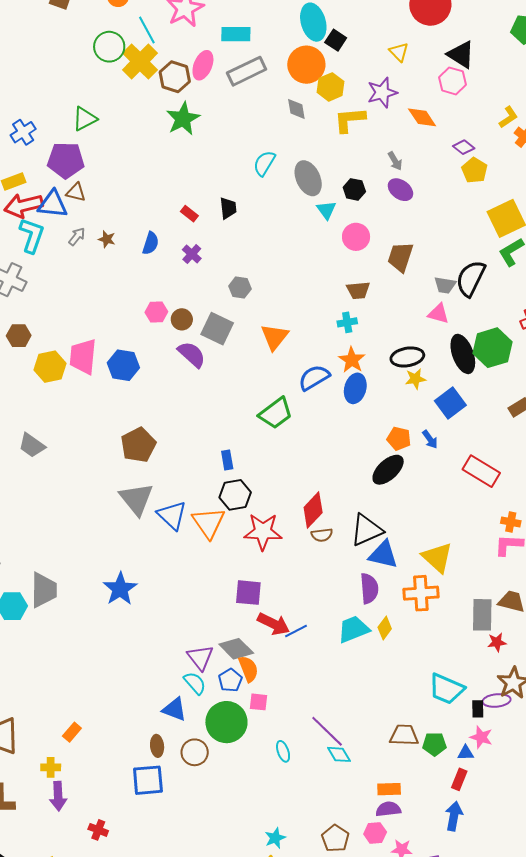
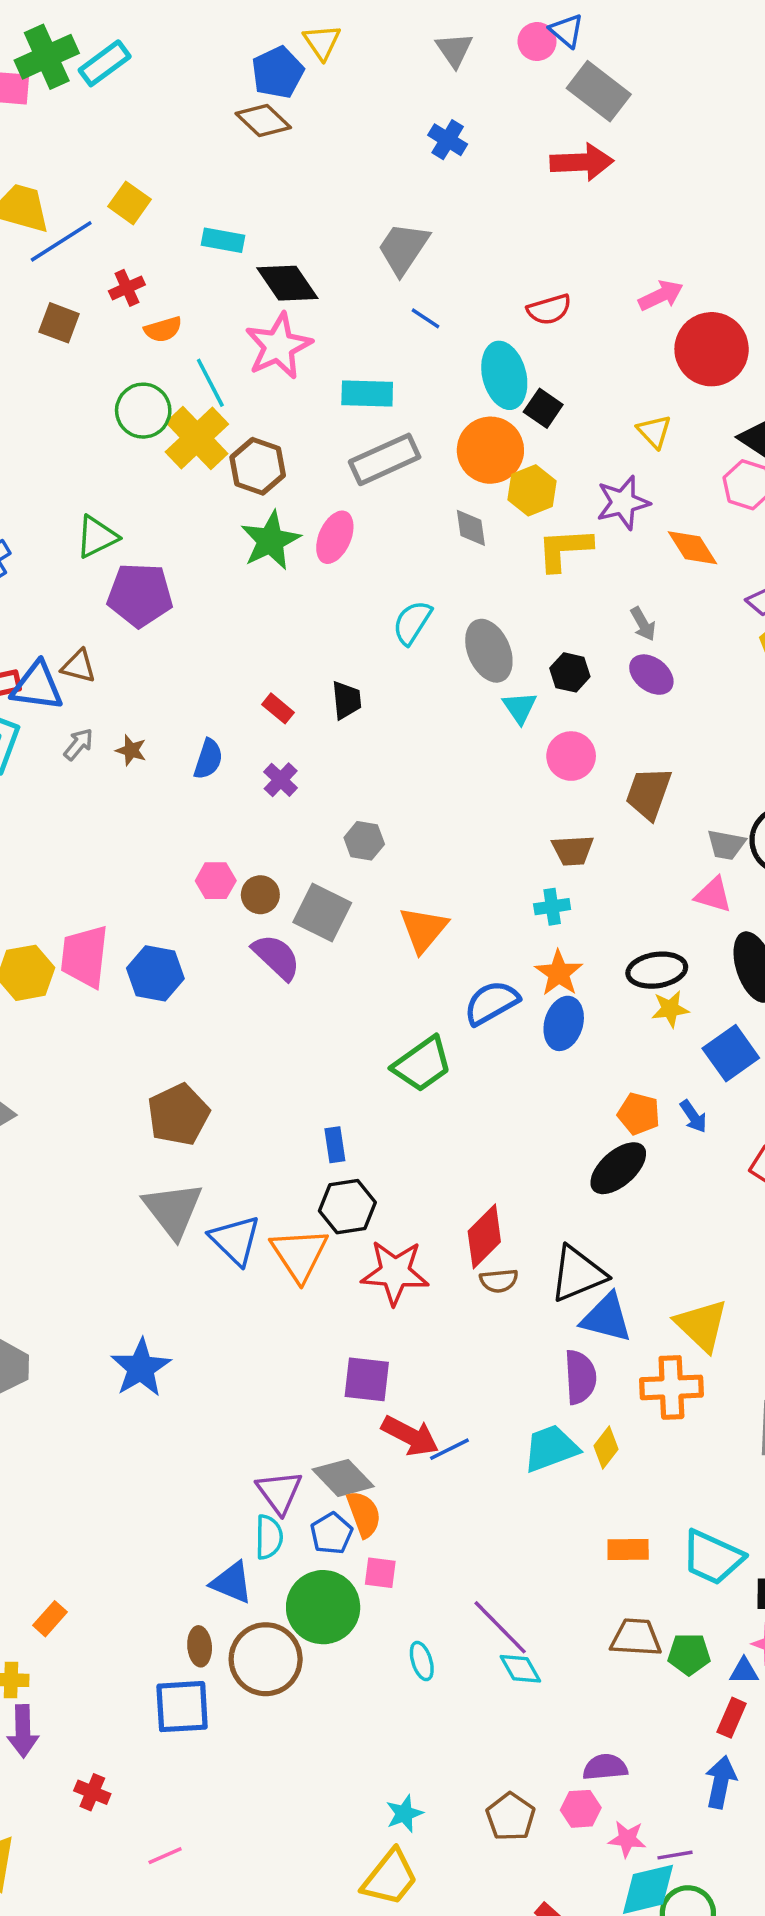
pink ellipse: (203, 65) -> (335, 537), moved
purple pentagon: (66, 160) -> (140, 595), moved
cyan semicircle: (195, 683) -> (269, 1537), turned 40
brown circle: (195, 752) -> (266, 1659), size x1.5
orange rectangle: (389, 789) -> (628, 1550), moved

